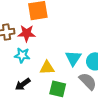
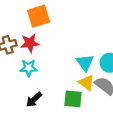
yellow triangle: (47, 68) -> (86, 83), moved, turned 49

